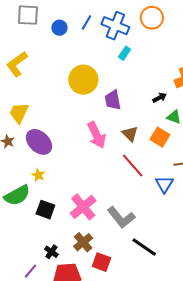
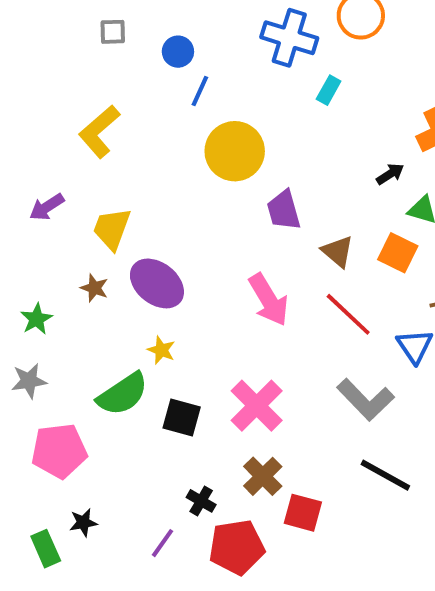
gray square: (28, 15) -> (113, 32), size x0.6
blue line: (87, 22) -> (200, 91), moved
cyan rectangle: (125, 53) -> (329, 90), moved
purple trapezoid: (113, 100) -> (284, 210), moved
pink arrow: (97, 135) -> (269, 300), moved
gray L-shape: (121, 217) -> (365, 400), moved

